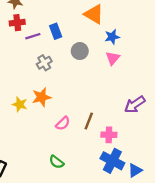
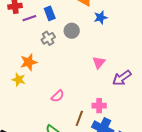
pink triangle: (113, 58) -> (99, 62), moved
gray cross: (44, 63) -> (48, 38), moved
orange star: (41, 97) -> (29, 62), moved
brown line: (89, 121) -> (79, 118), moved

